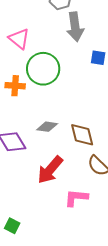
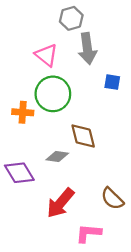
pink triangle: (19, 39) -> (46, 55), moved
brown diamond: (82, 135) -> (83, 136), moved

